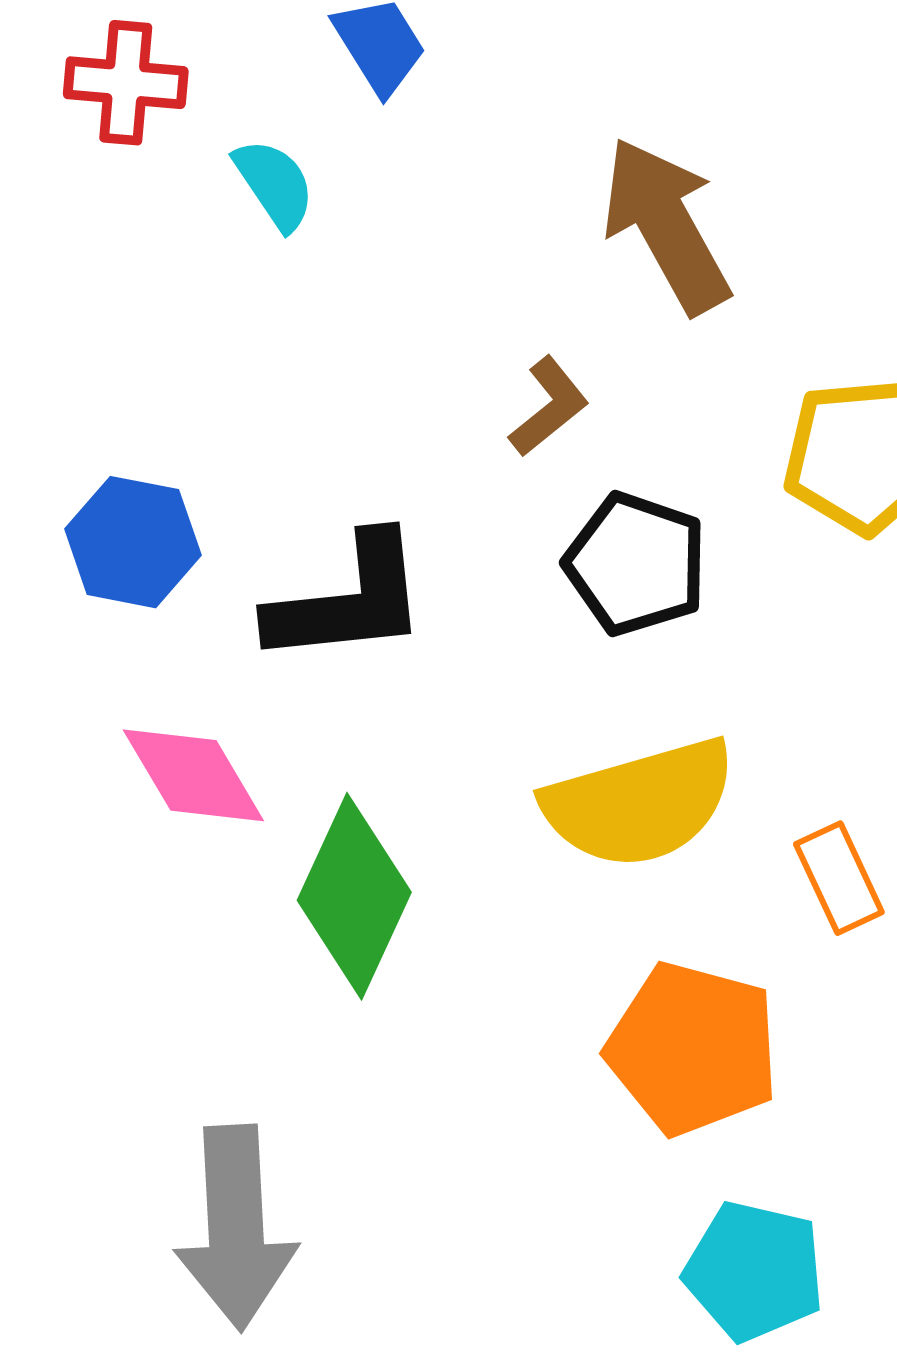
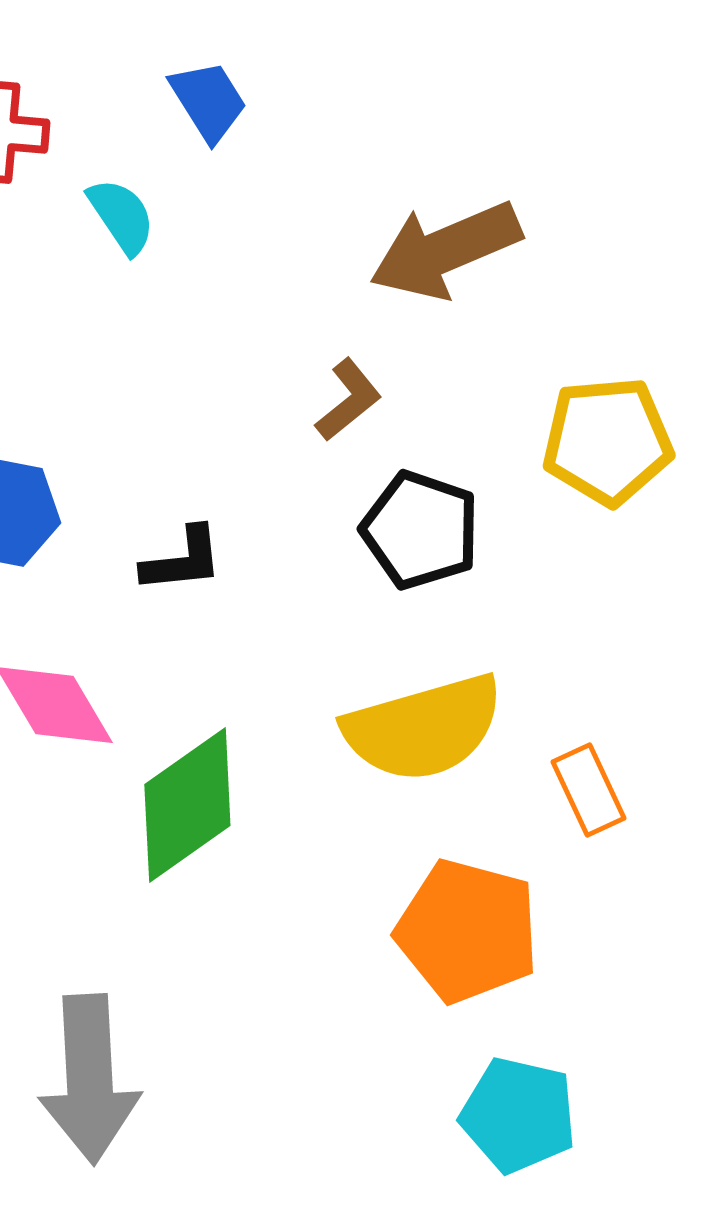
brown arrow: (666, 225) -> (445, 250), turned -84
black L-shape: (348, 600) -> (182, 560), size x0.6
green diamond: (354, 896) -> (187, 805), turned 30

